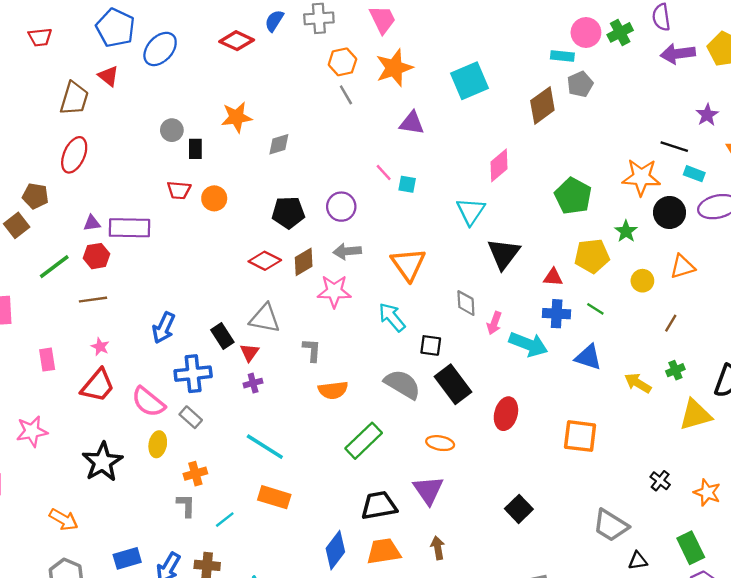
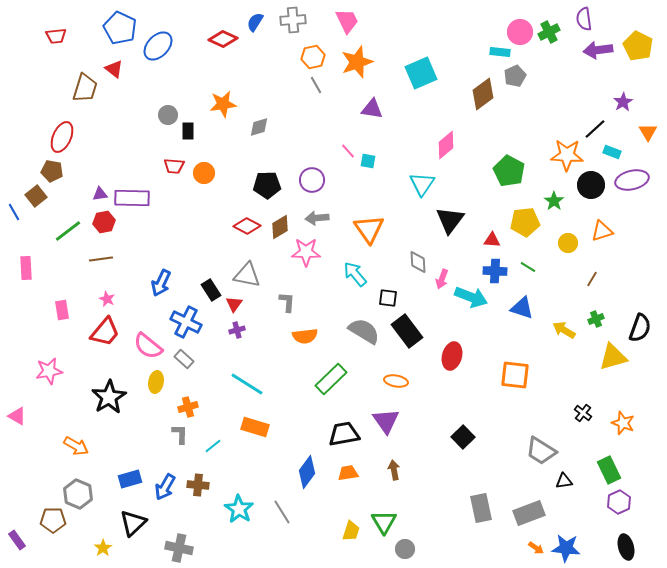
black line: (674, 147) -> (595, 129), turned -60
red ellipse: (74, 155) -> (62, 137), moved
blue cross: (193, 374) -> (186, 322), turned 32
orange trapezoid: (384, 551) -> (348, 473), size x0.7

